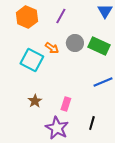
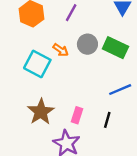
brown star: (35, 101) -> (41, 112), size x1.6
black line: (92, 123) -> (107, 120), moved

